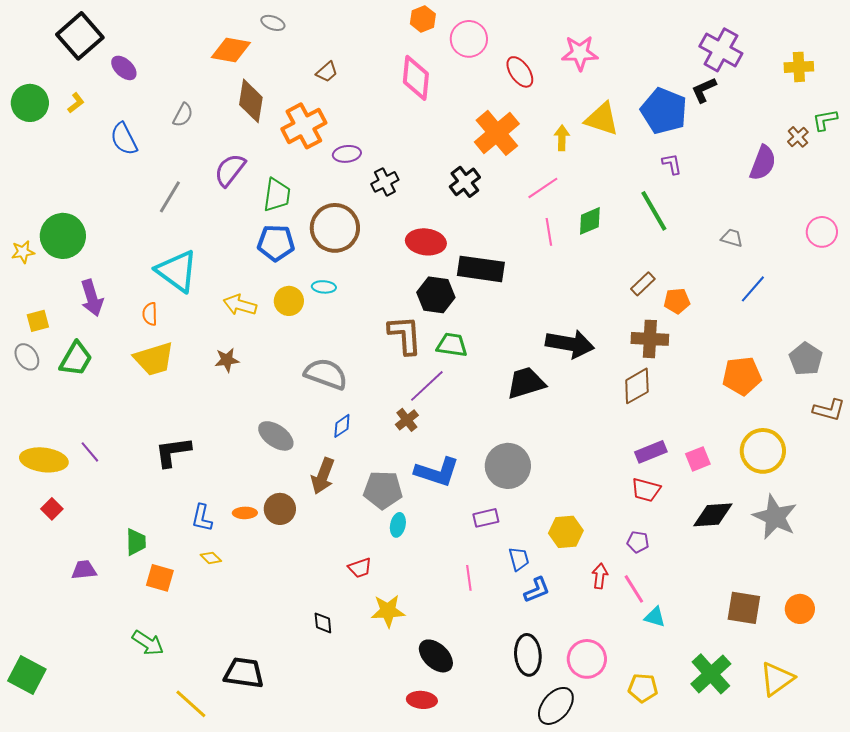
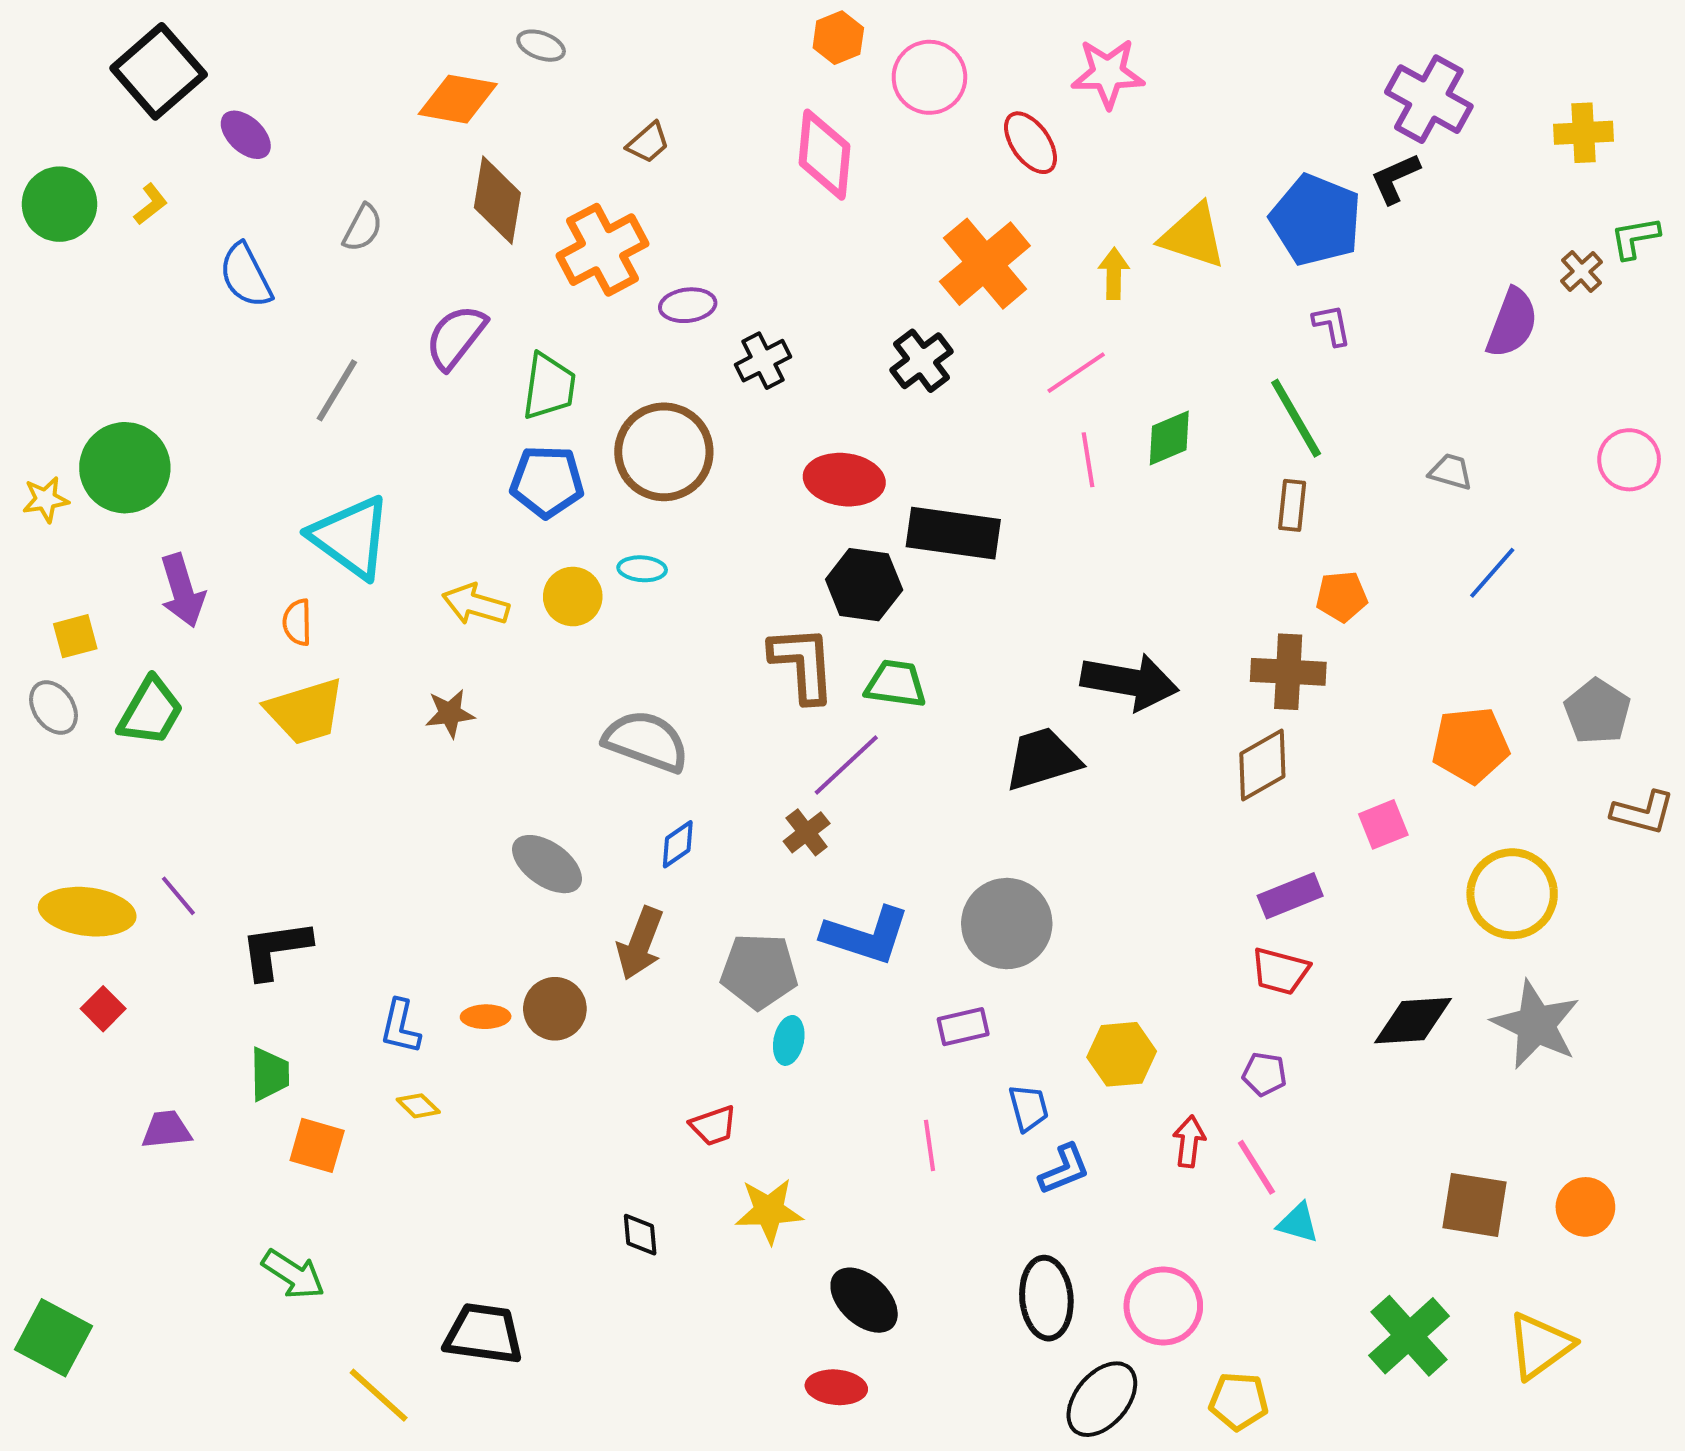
pink star: (580, 53) -> (1108, 73), moved
brown rectangle: (643, 284) -> (1292, 505), moved, turned -40
black L-shape: (173, 452) -> (275, 949), moved
pink square: (698, 459) -> (1383, 824), moved
yellow pentagon: (643, 688) -> (1239, 1401), moved

